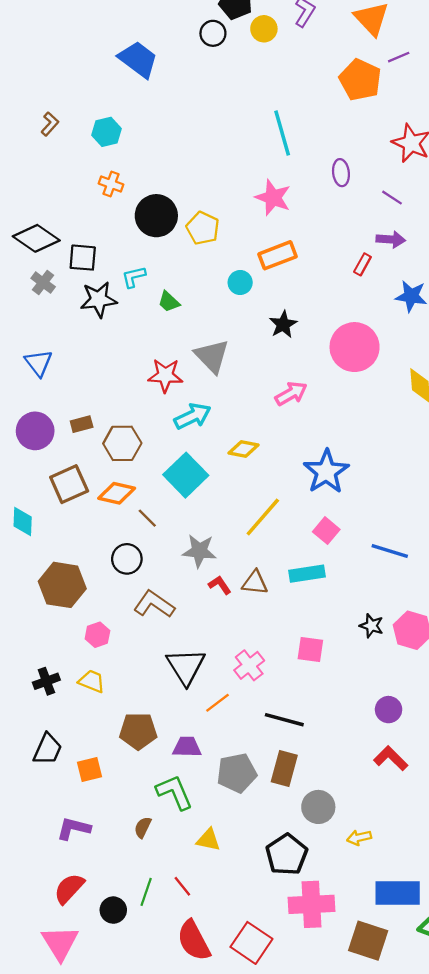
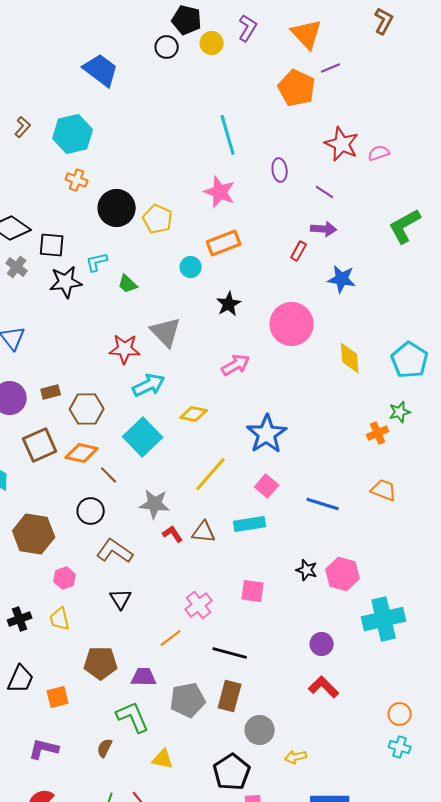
cyan hexagon: (106, 132) -> (73, 134), size x1.5
black triangle: (186, 666) -> (121, 599), moved, size x0.6
yellow trapezoid: (92, 681) -> (60, 619), turned -125

